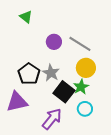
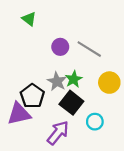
yellow circle: (86, 68) -> (109, 83), moved
black pentagon: (29, 74) -> (32, 96), moved
green star: (81, 87) -> (74, 79), moved

